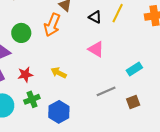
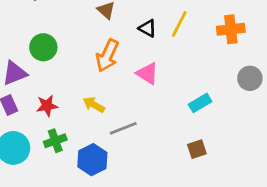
orange arrow: (52, 25) -> (107, 56), moved
gray line: (106, 91) -> (123, 128), moved

